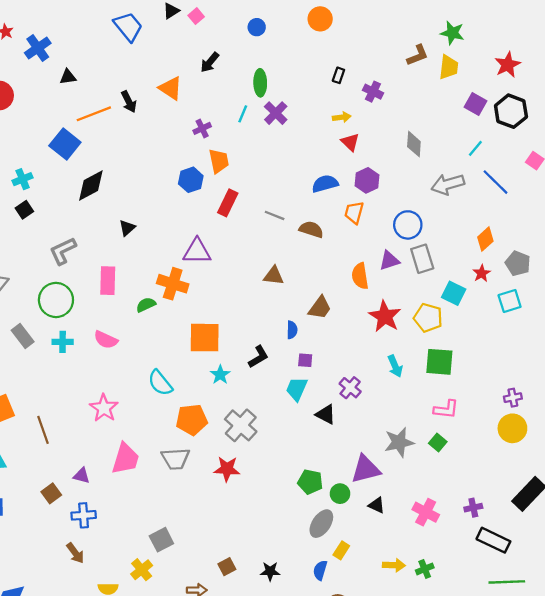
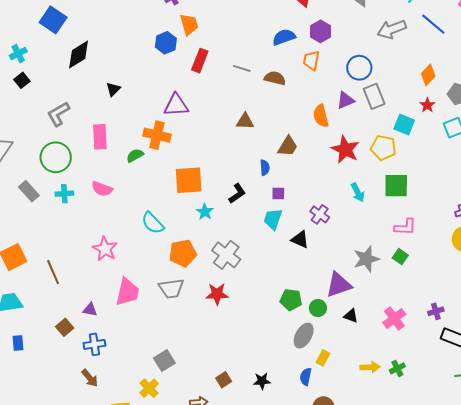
pink cross: (426, 512) -> (394, 318), turned 30

